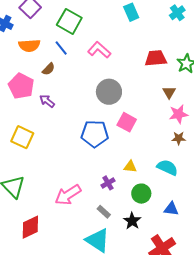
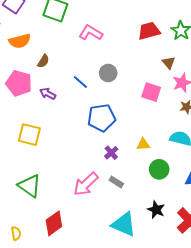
blue line: (61, 48) -> (80, 82), moved
gray circle: (109, 92) -> (108, 73), size x0.7
pink square: (127, 122) -> (151, 92), moved
purple cross: (108, 183) -> (111, 153), moved
gray rectangle: (104, 212) -> (116, 182), moved
black star: (132, 221) -> (156, 210), moved

